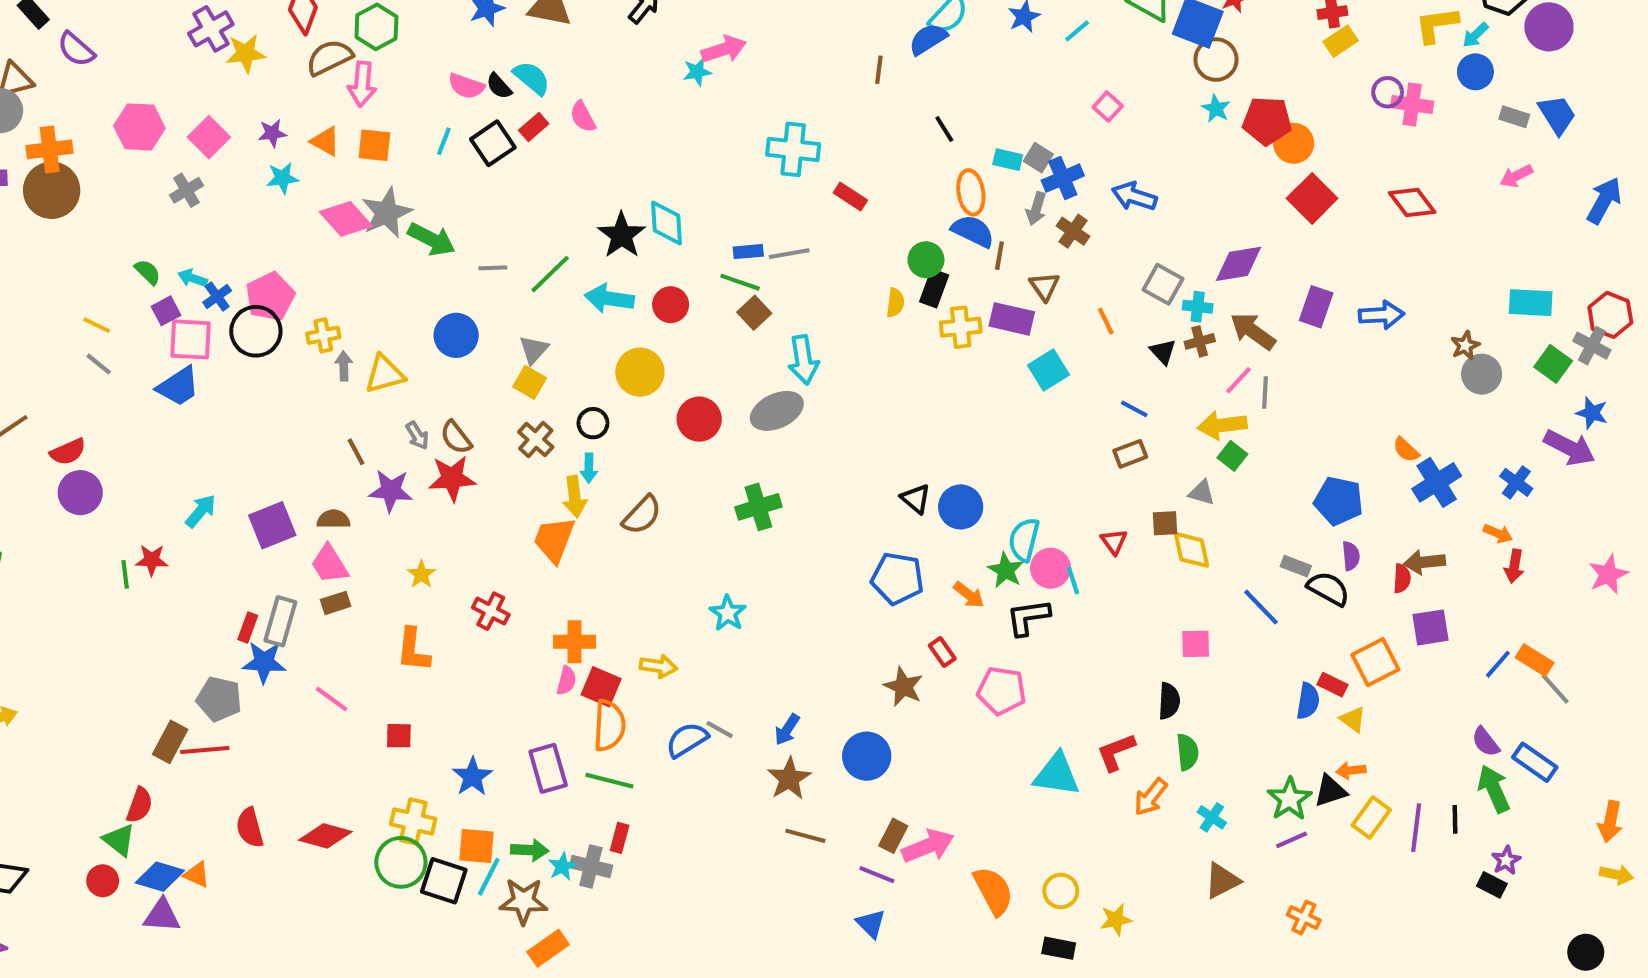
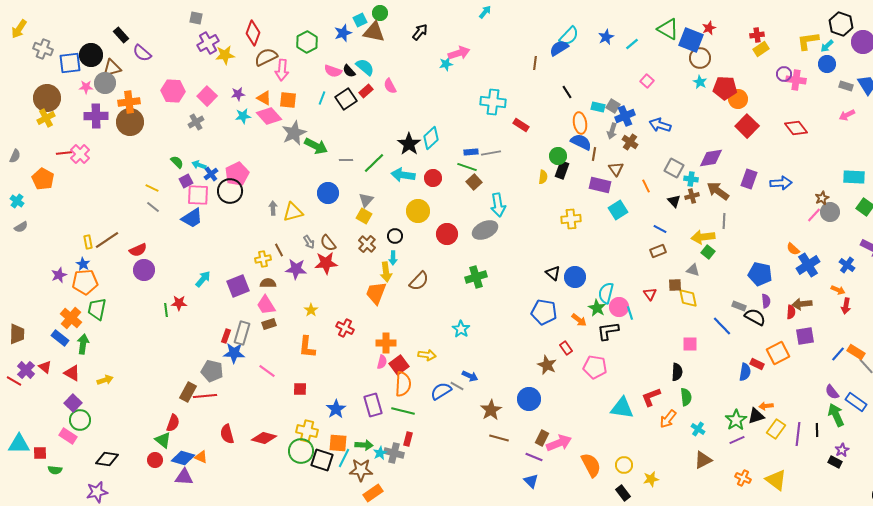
green hexagon: (376, 27) -> (307, 42), moved
pink diamond: (346, 219) -> (269, 116), moved
cyan diamond: (667, 223) -> (431, 138), turned 50
yellow cross: (961, 327) -> (571, 219), moved
yellow cross: (323, 335) -> (263, 259), moved
pink line: (1238, 380) -> (814, 215), moved
red square: (601, 687) -> (399, 365), turned 30
yellow triangle: (1353, 719) -> (776, 480), moved, size x1.6
blue arrow: (787, 730) -> (470, 376), moved, turned -98
black rectangle: (1059, 948) -> (623, 493), turned 42

